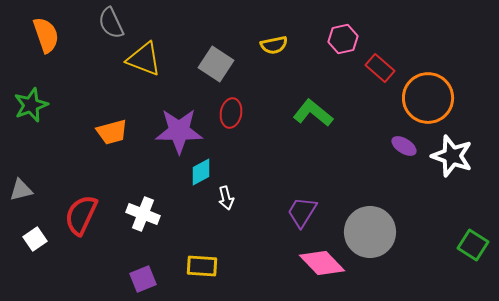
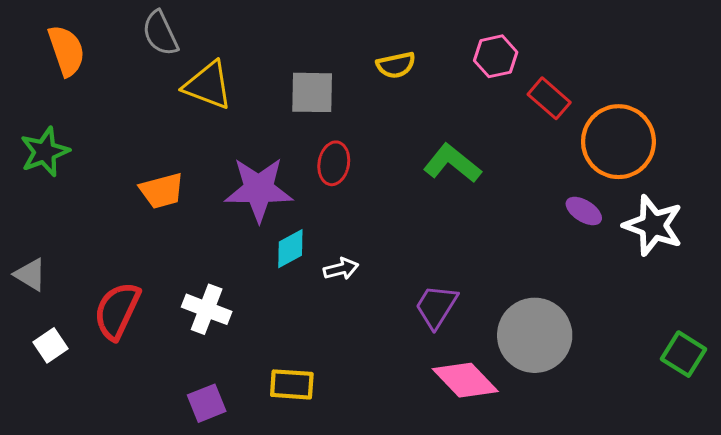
gray square: (216, 64) -> (312, 92), turned -32
gray triangle: (21, 190) -> (30, 275), turned 45
white arrow: (226, 198) -> (341, 269), moved, turned -90

